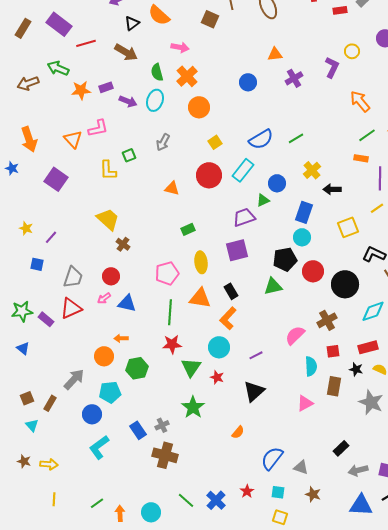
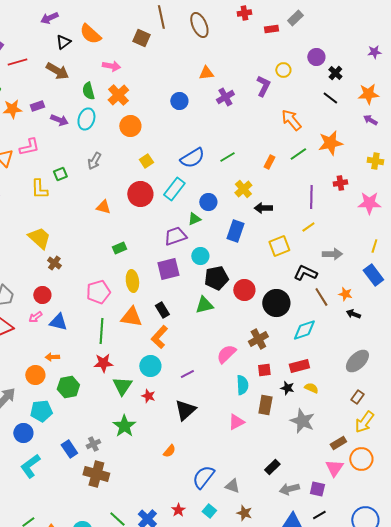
orange rectangle: (361, 158) -> (269, 162), moved, turned -72
cyan circle: (302, 237) -> (200, 256), moved
cyan square: (278, 492) -> (209, 511), turned 32

